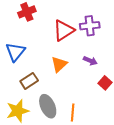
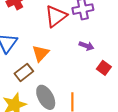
orange triangle: (59, 64) -> (40, 53), moved

